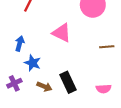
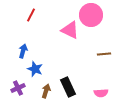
pink triangle: (62, 33) -> (70, 30), moved
brown arrow: (44, 87) -> (46, 91), turned -96

